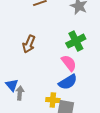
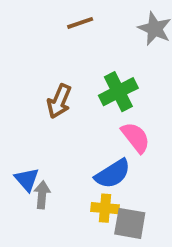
green cross: (76, 41) -> (118, 92), moved
blue semicircle: (68, 82) -> (113, 174), moved

